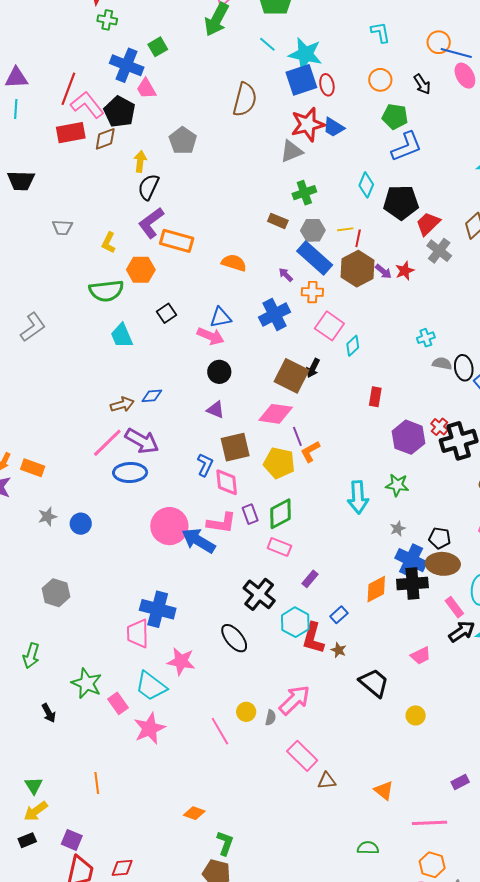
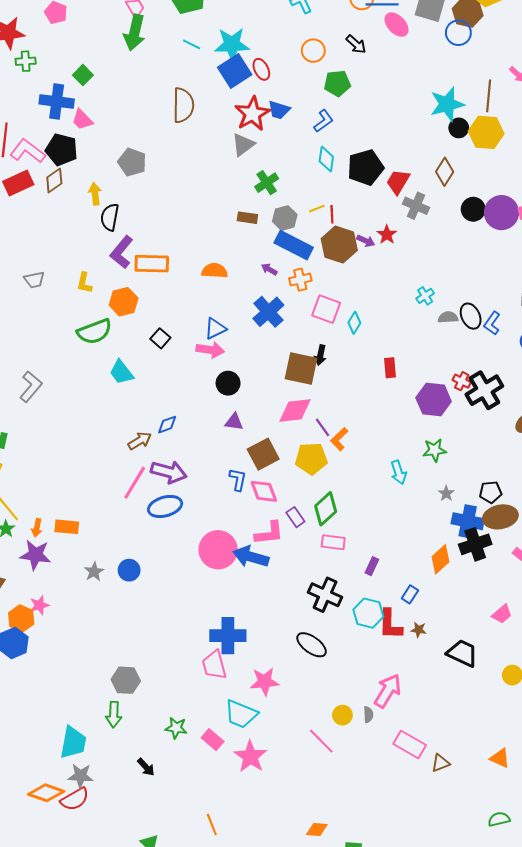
blue L-shape: (407, 147) -> (324, 121), moved, size x0.7
cyan arrow: (358, 497) -> (399, 472), size x0.7
gray hexagon: (56, 593) -> (126, 680), moved
green star: (87, 683) -> (176, 728), size x0.7

